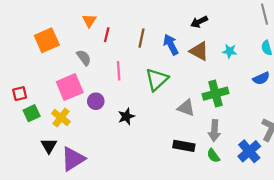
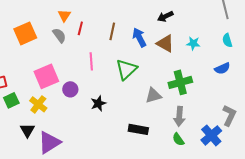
gray semicircle: (84, 58) -> (59, 35), moved
gray triangle: (186, 108) -> (153, 95), turned -36
black rectangle: (184, 146) -> (138, 129), moved

